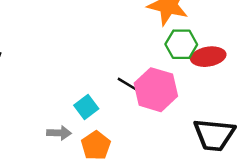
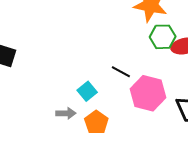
pink hexagon: (156, 90) -> (148, 93), moved

